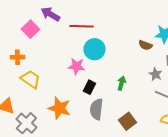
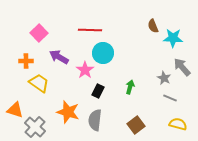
purple arrow: (50, 14) -> (59, 57), moved
brown semicircle: (145, 45) -> (153, 26), moved, turned 48
pink star: (76, 66) -> (85, 70), turned 30
gray semicircle: (96, 109) -> (95, 120), moved

